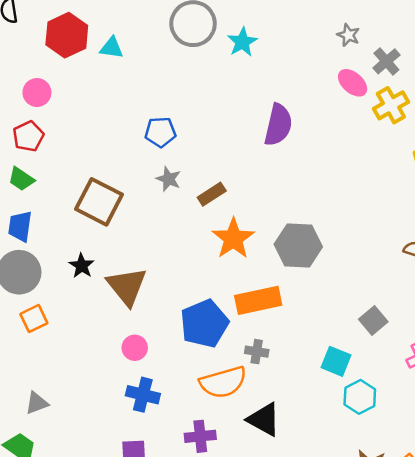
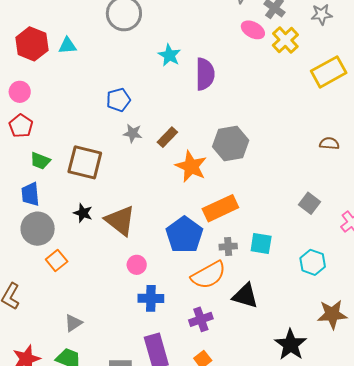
cyan star: (242, 42) -> (169, 55), moved
green trapezoid: (21, 179) -> (40, 161), moved
gray hexagon: (298, 245) -> (231, 143), moved
cyan square: (336, 361) -> (261, 243), moved

